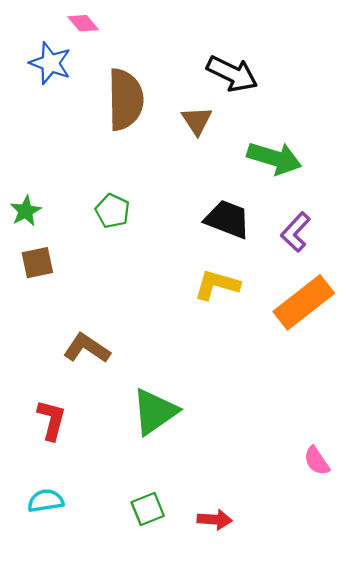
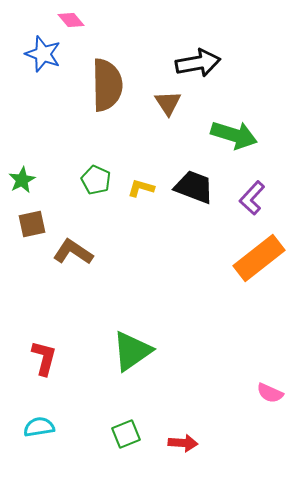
black arrow: (232, 74) -> (198, 63), turned -36
yellow L-shape: (217, 285) -> (141, 188), moved, size x0.7
brown L-shape: (87, 348) -> (73, 252), moved
pink semicircle: (317, 461) -> (270, 393), turned -32

